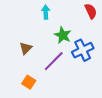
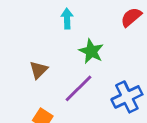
red semicircle: (91, 11) -> (131, 17), turned -105
blue cross: (83, 50) -> (127, 97), moved

